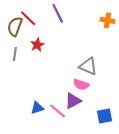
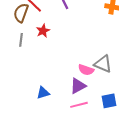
gray triangle: (88, 66) -> (103, 64), moved
pink line: (58, 111) -> (79, 105), moved, turned -54

